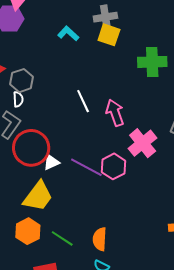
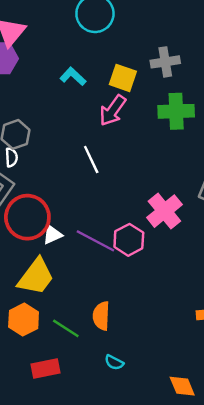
gray cross: (105, 17) -> (165, 62), moved
pink arrow: (115, 113) -> (113, 110), moved, turned -124
orange semicircle: (100, 239) -> (101, 316), moved

